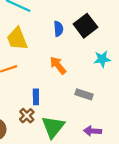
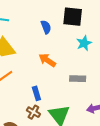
black square: (85, 26) -> (73, 17), moved, turned -30
blue semicircle: (58, 29) -> (46, 27), moved

